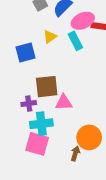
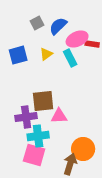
blue square: (25, 53) -> (18, 55), moved
purple cross: (29, 104) -> (26, 117), size x1.5
brown arrow: (75, 153) -> (70, 164), size x1.5

